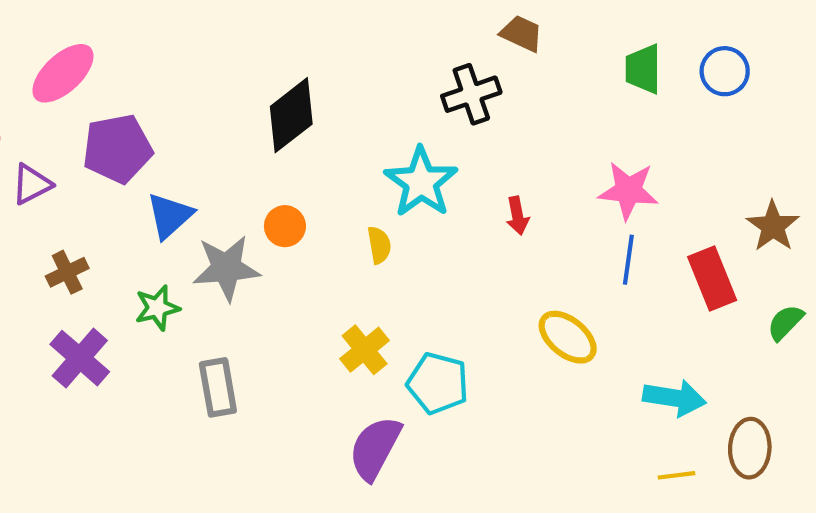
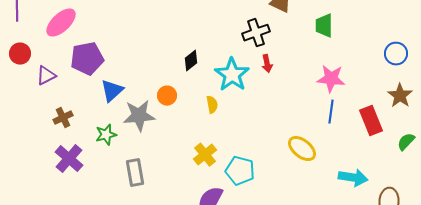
green trapezoid: (643, 69) -> (324, 26), moved
blue circle: (725, 71) -> (396, 54), moved
black diamond: (291, 115) -> (191, 61), moved, size x0.6
red arrow: (517, 216) -> (267, 64), moved

